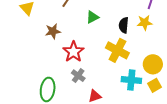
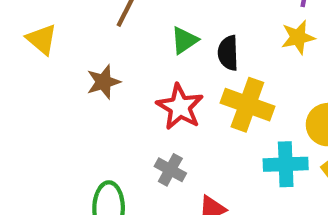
black semicircle: (124, 25) -> (228, 53), moved
red star: (73, 52) -> (180, 107), moved

